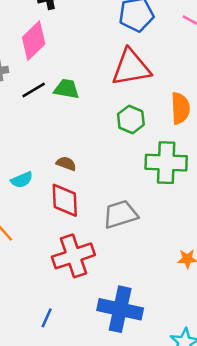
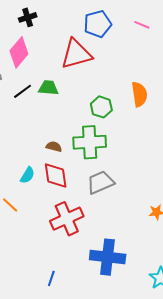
red triangle: (131, 68) -> (76, 54), moved
green cross: (166, 163) -> (90, 142), moved
cyan semicircle: (22, 180) -> (27, 175), moved, turned -30
blue line: (47, 318) -> (51, 278), moved

